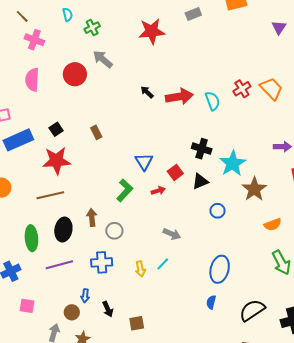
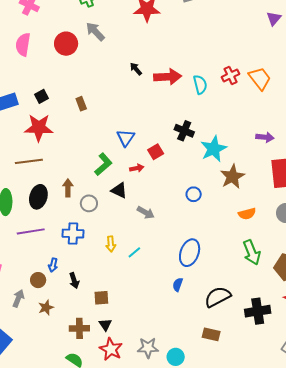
black triangle: (200, 181) -> (119, 190), moved, turned 42
cyan line: (163, 264) -> (134, 252), moved

